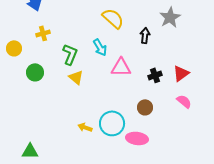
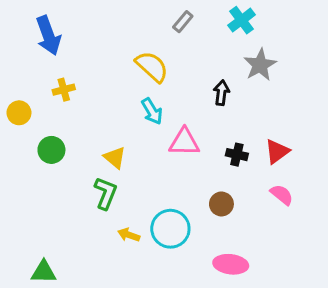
yellow semicircle: (113, 18) -> (152, 66), moved
green L-shape: (70, 54) -> (106, 193), moved
black cross: (155, 75) -> (237, 155), turned 32
pink ellipse: (137, 138) -> (231, 264), moved

